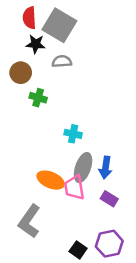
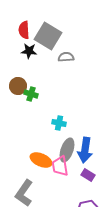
gray semicircle: (62, 61) -> (66, 57), moved
brown circle: (21, 73) -> (18, 86), moved
blue arrow: (106, 168) -> (85, 150), size x1.4

